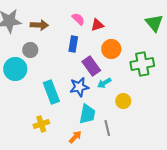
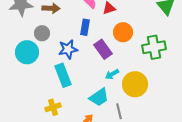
cyan arrow: (104, 83) -> (112, 74), moved
blue star: (79, 87) -> (68, 49), moved
yellow circle: (123, 101) -> (135, 84), size x1.6
cyan trapezoid: (87, 114) -> (99, 97), turned 45

